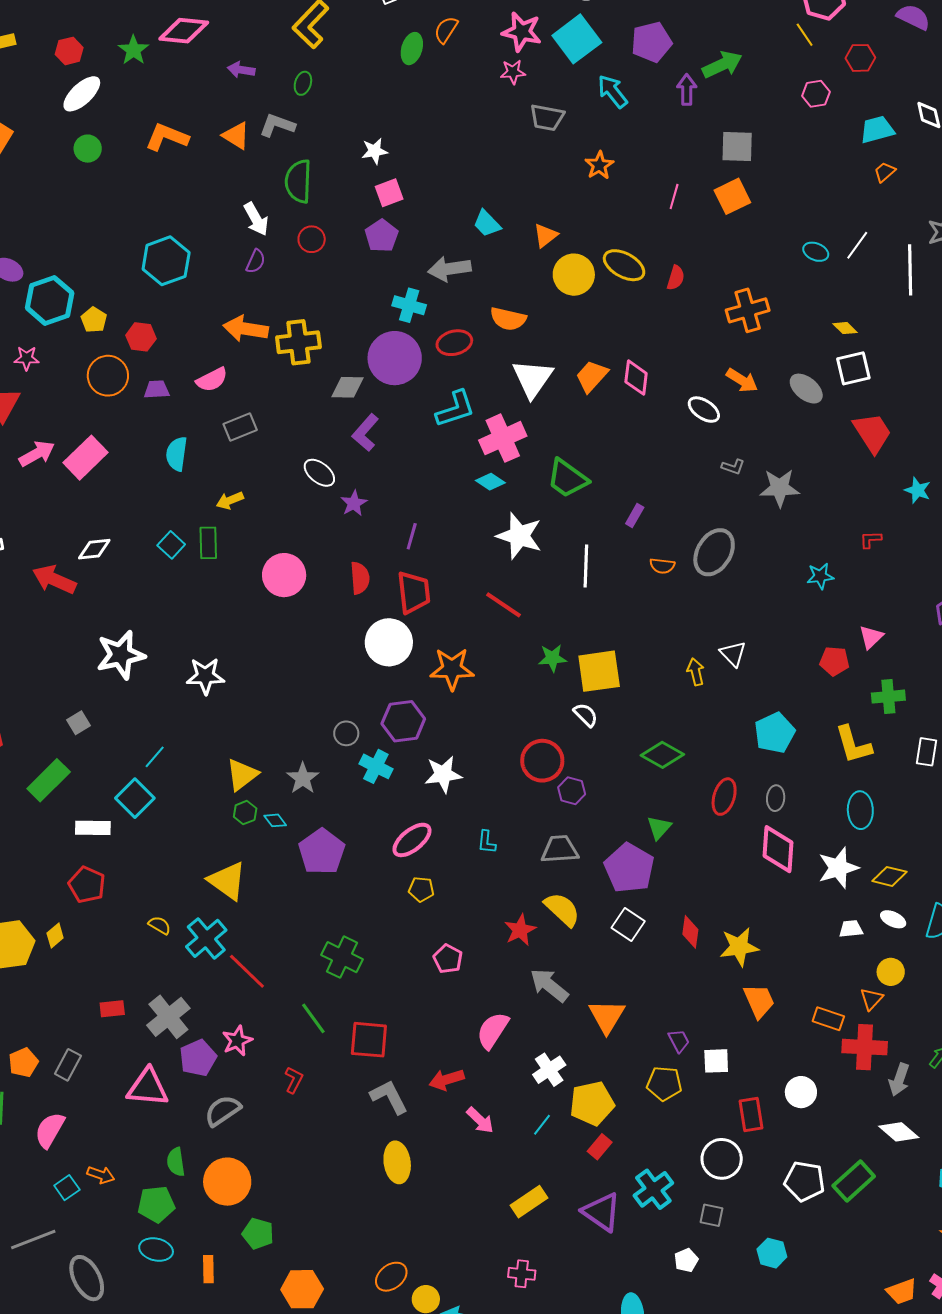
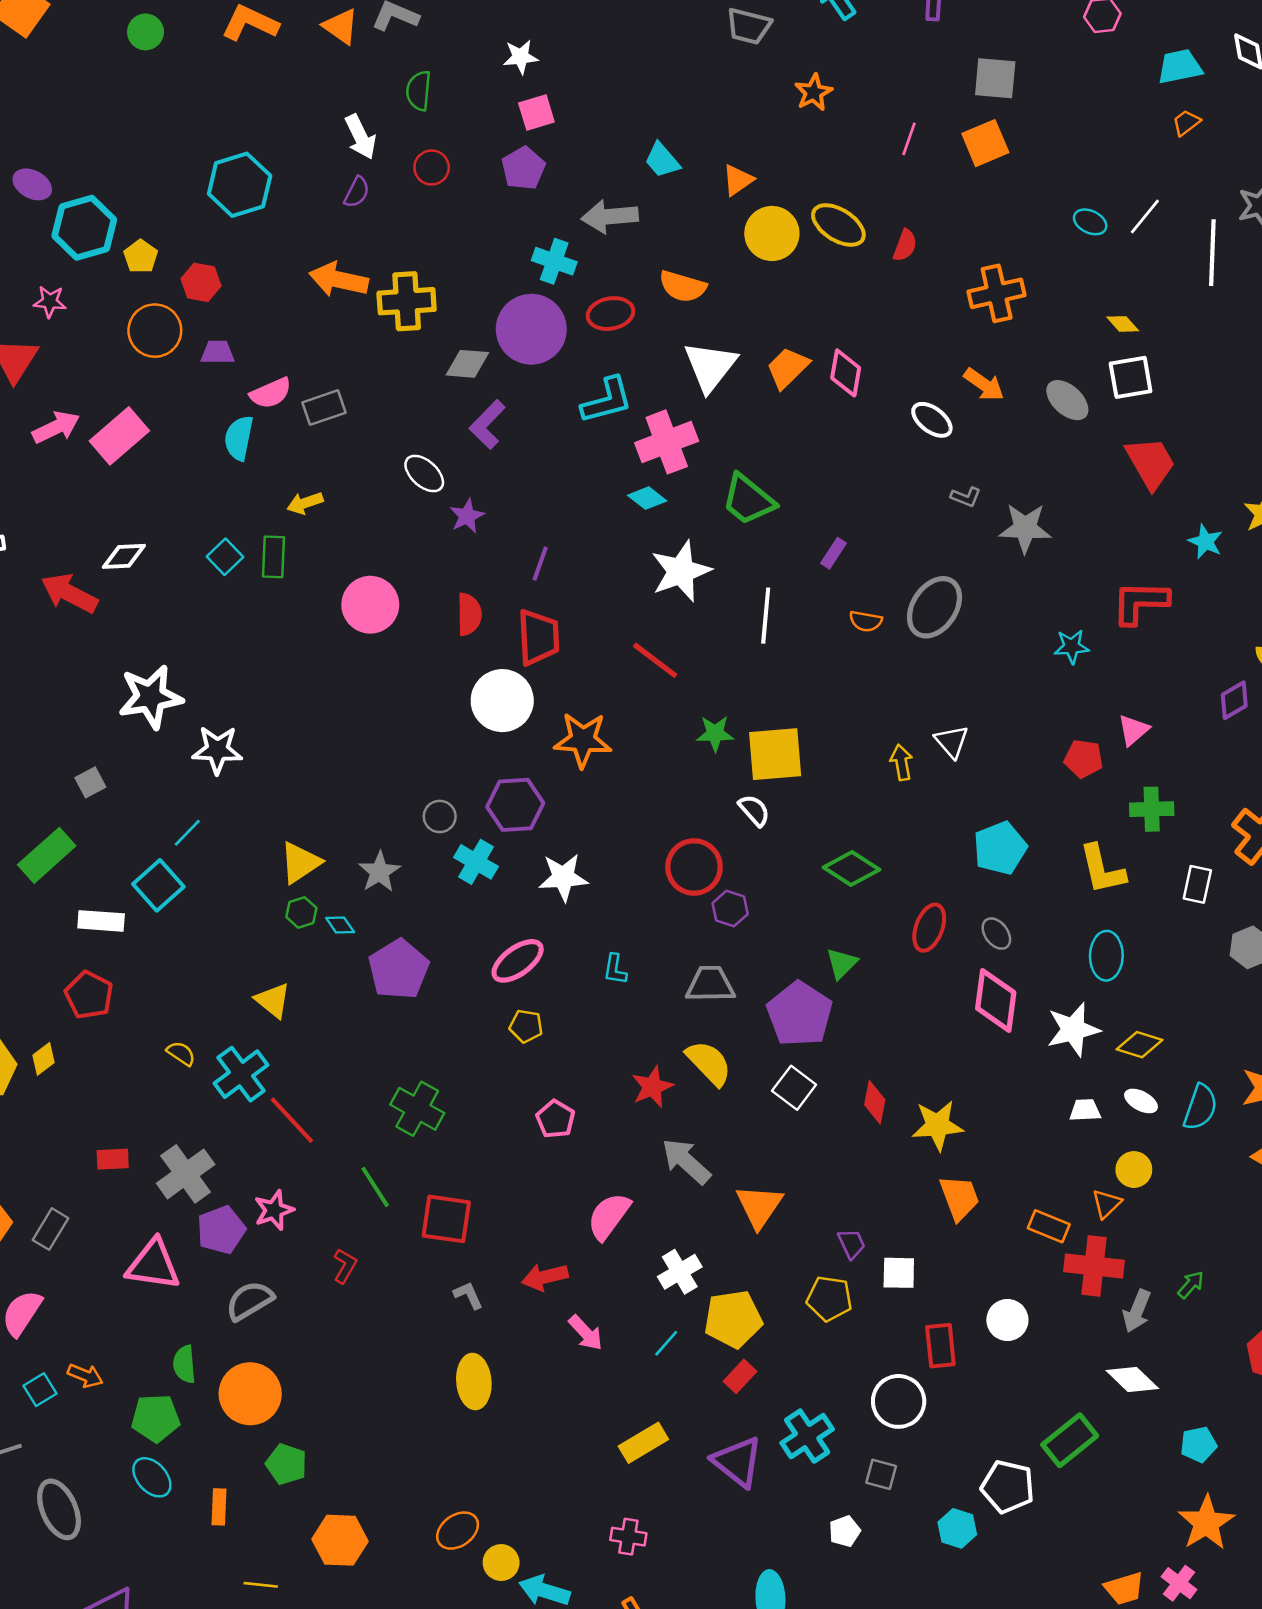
green semicircle: (298, 181) -> (419, 91), size x0.7
pink semicircle: (212, 380) -> (271, 393), moved
white star: (519, 536) -> (681, 571), turned 30
red L-shape: (871, 540) -> (1140, 602), size x2.0
white star: (205, 676) -> (217, 750), moved
gray ellipse: (776, 798) -> (996, 934), turned -45
yellow triangle: (227, 881) -> (273, 1000), size x0.7
gray L-shape: (389, 1097) -> (468, 1295), size x0.6
white pentagon: (804, 1181) -> (1008, 1487), moved
cyan ellipse: (156, 1249) -> (152, 1477), turned 32

